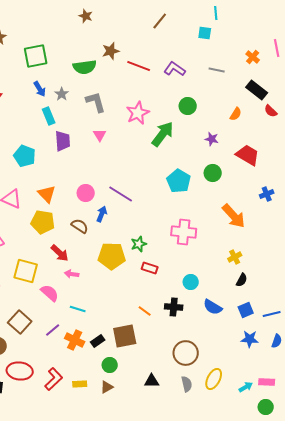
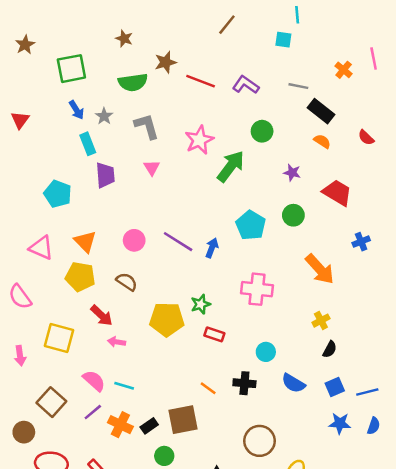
brown star: (86, 16) -> (124, 38), moved
black rectangle: (257, 90) -> (321, 111), moved
orange semicircle: (236, 114) -> (322, 141), turned -88
blue arrow: (102, 214) -> (212, 248), moved
pink semicircle: (50, 293) -> (94, 381), moved

